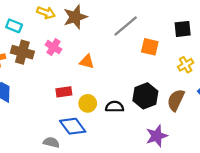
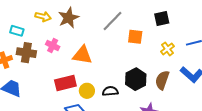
orange triangle: (87, 62) -> (82, 55), size x1.5
red rectangle: (64, 92) -> (65, 83), size x1.5

